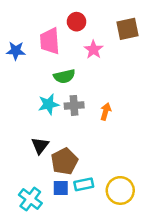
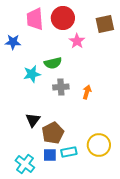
red circle: (77, 22) -> (63, 18), size x1.5
pink trapezoid: (50, 41) -> (35, 19), moved
cyan star: (49, 104) -> (32, 74), moved
yellow circle: (120, 190) -> (99, 145), moved

